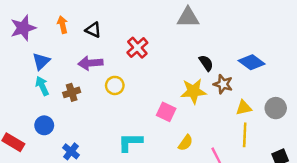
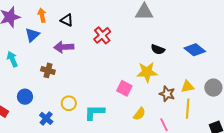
blue triangle: (41, 61) -> (32, 35), moved
black semicircle: (206, 63) -> (158, 49), turned 144
brown star: (223, 84) -> (167, 94), moved
yellow circle: (115, 85) -> (69, 103), moved
cyan arrow: (42, 86) -> (12, 59), moved
brown cross: (72, 92) -> (48, 70), turned 32

